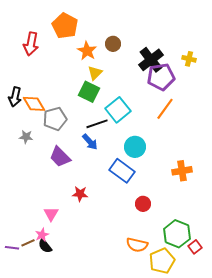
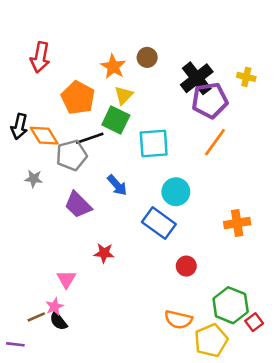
orange pentagon: (65, 26) -> (78, 98), moved
cyan square: (118, 110) -> (154, 143), turned 35
black line: (97, 124) -> (90, 138), moved
purple line: (12, 248) -> (15, 344), moved

